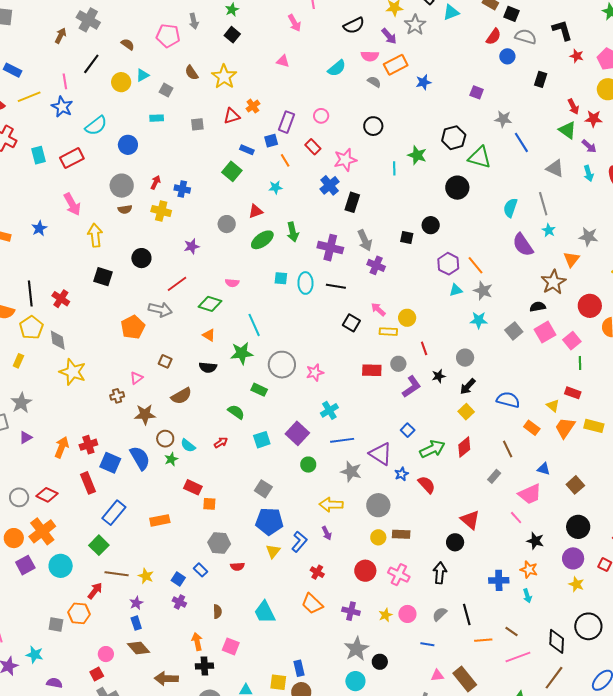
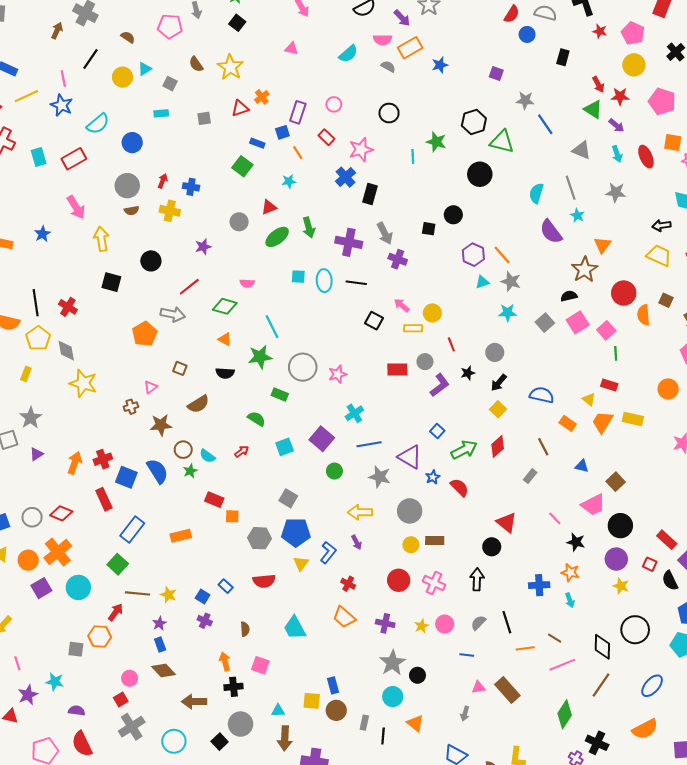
gray star: (588, 237) -> (616, 192), moved
pink trapezoid: (530, 494) -> (593, 505), moved
gray hexagon: (219, 543) -> (260, 538), moved
red semicircle: (237, 566) -> (264, 581), size x1.5

